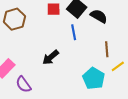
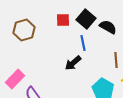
black arrow: (51, 57) -> (73, 63), moved

